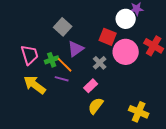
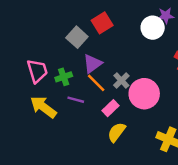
red square: (108, 37) -> (102, 23), moved, turned 36
pink circle: (126, 52) -> (144, 94), moved
orange line: (65, 65) -> (96, 83), moved

